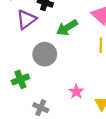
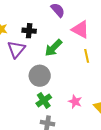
green cross: (20, 79) -> (44, 100), moved

